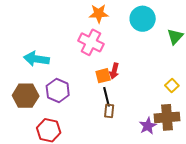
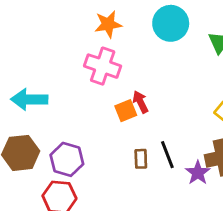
red arrow: (114, 71) -> (141, 102), turned 147
purple hexagon: (58, 91) -> (67, 159), moved
black line: (107, 97) -> (167, 155), moved

